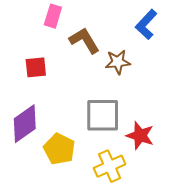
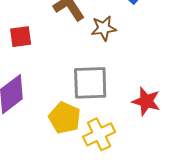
red star: (140, 136) -> (146, 101), moved
yellow pentagon: (59, 149) -> (65, 118), moved

